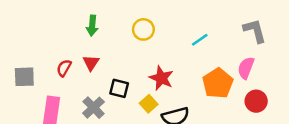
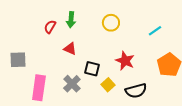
red triangle: (91, 63) -> (70, 49), turned -40
red semicircle: (64, 68) -> (50, 27), moved
yellow square: (149, 104) -> (108, 85), moved

